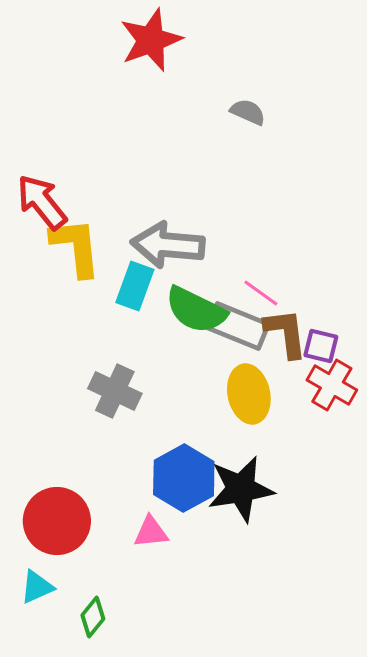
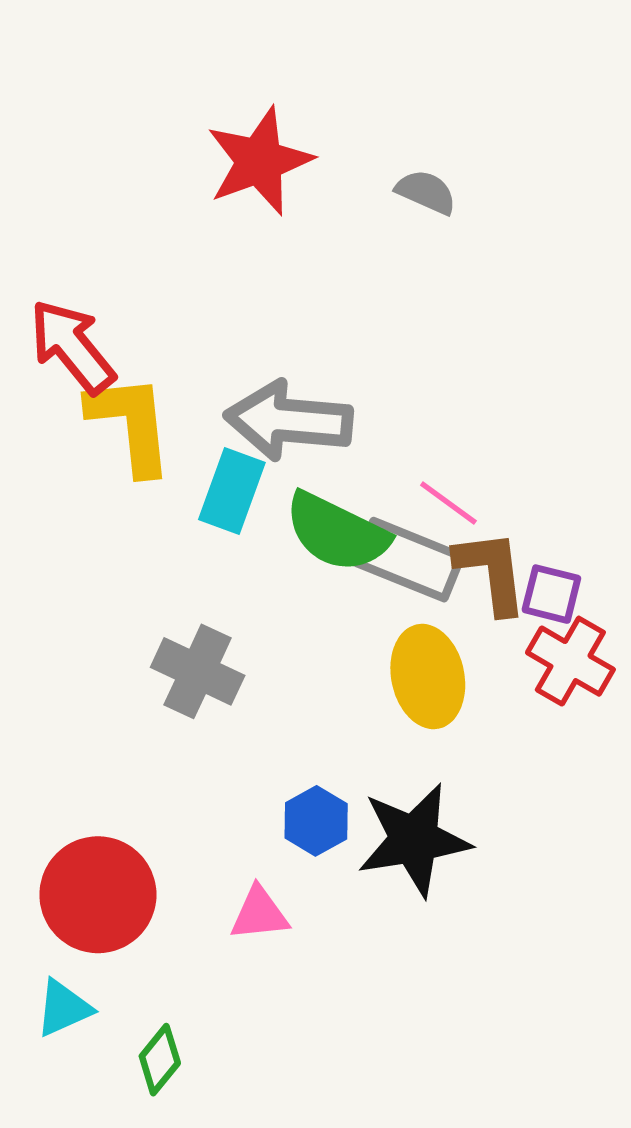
red star: (151, 40) -> (259, 161), moved
blue hexagon: (184, 478) -> (316, 821), size x0.6

